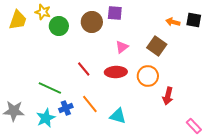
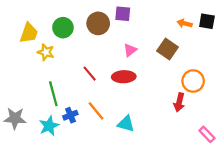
yellow star: (43, 12) -> (46, 52), moved
yellow trapezoid: (18, 20) -> (29, 33), moved
orange circle: (148, 76) -> (193, 81), moved
green line: (50, 88) -> (53, 94), turned 50

